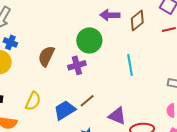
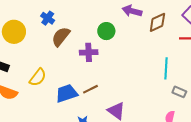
green circle: (89, 40) -> (106, 31), size x0.7
blue cross: (10, 42) -> (48, 18), moved
cyan line: (130, 65) -> (166, 68), moved

